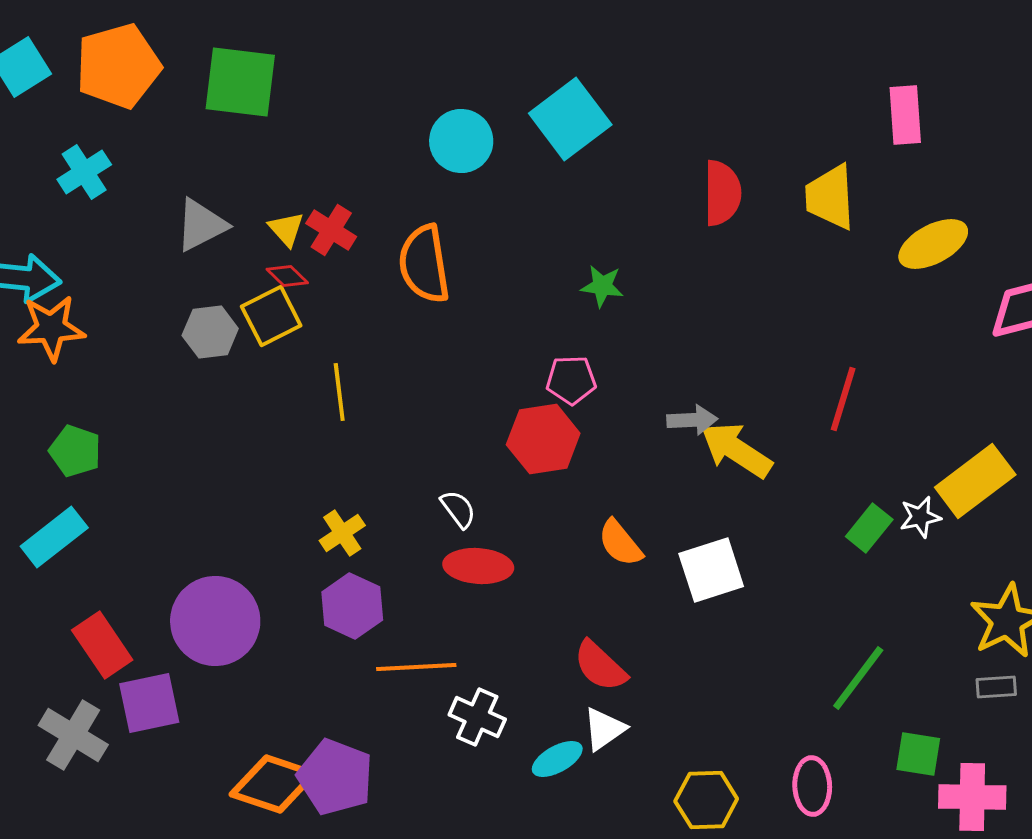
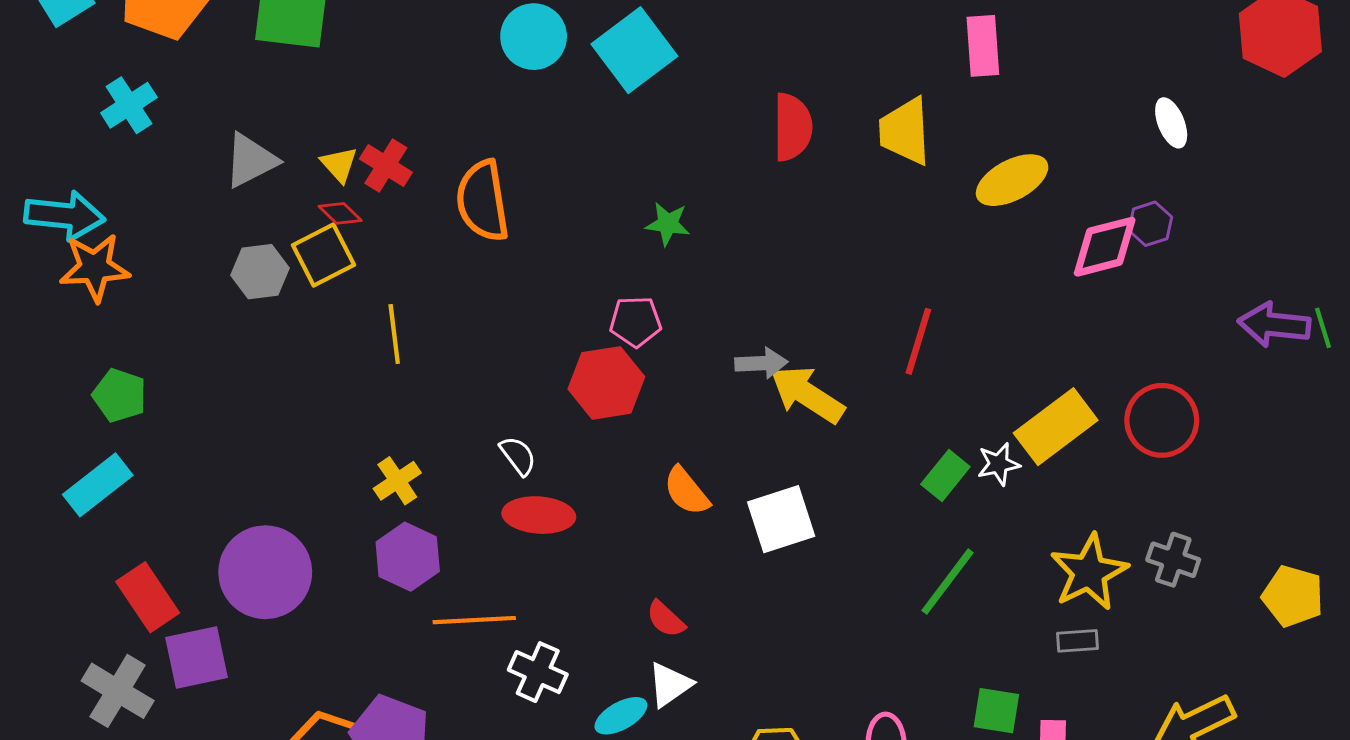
cyan circle: (461, 141) -> (534, 37), moved
red semicircle: (600, 666) -> (666, 619), size x0.7
green line: (858, 678) -> (948, 582), moved

